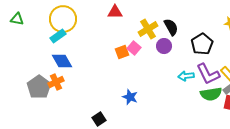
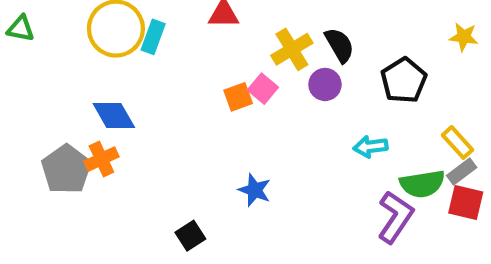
cyan rectangle: (58, 36) -> (153, 37), moved, turned -35
purple L-shape: (208, 74) -> (395, 217), moved, turned -120

